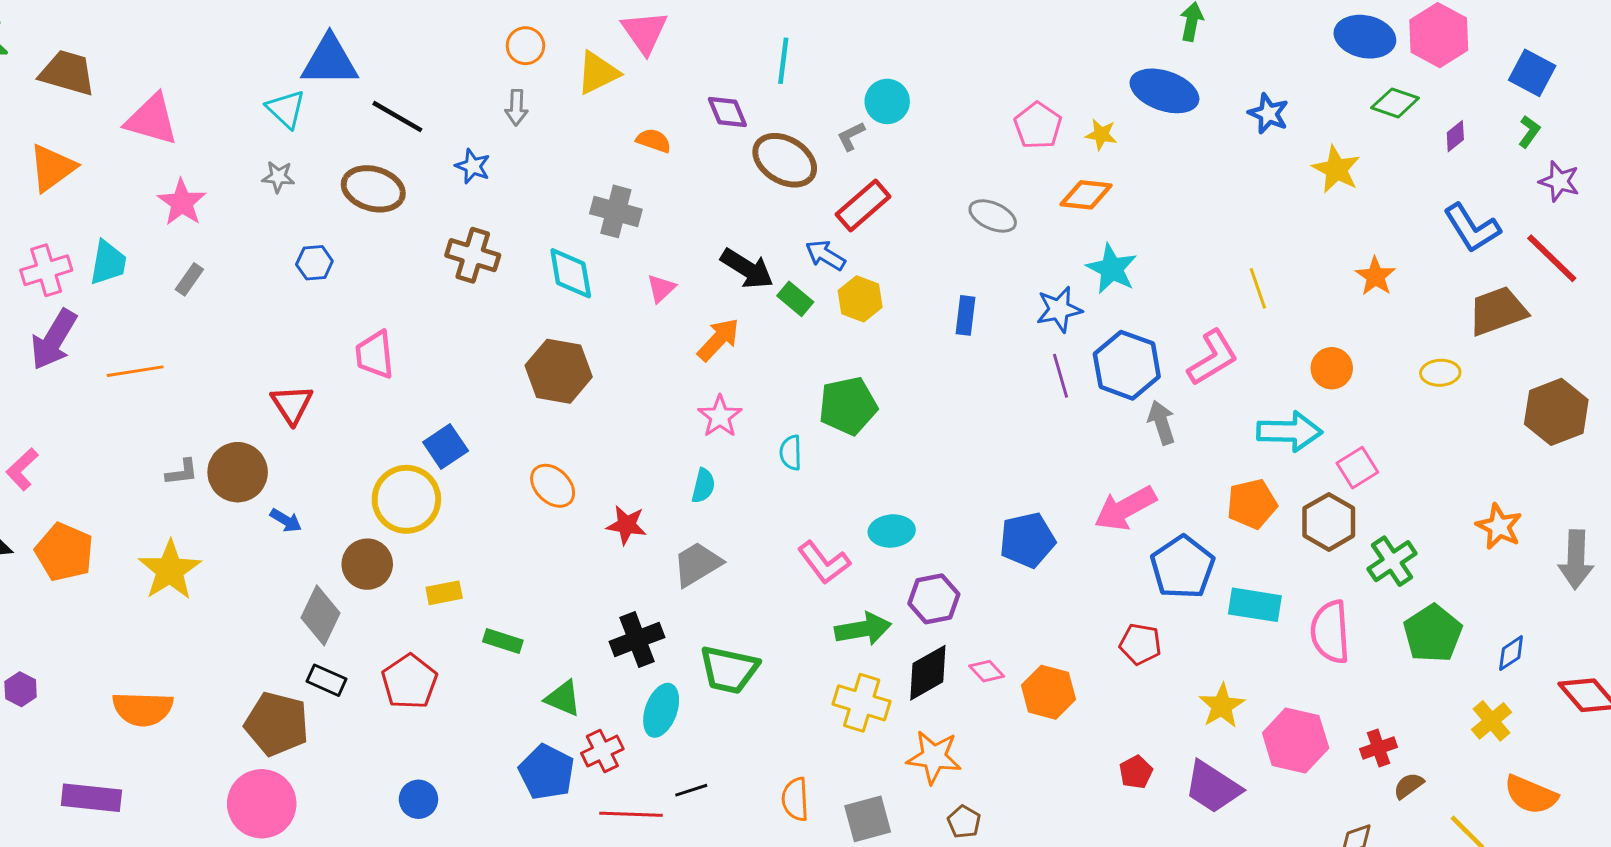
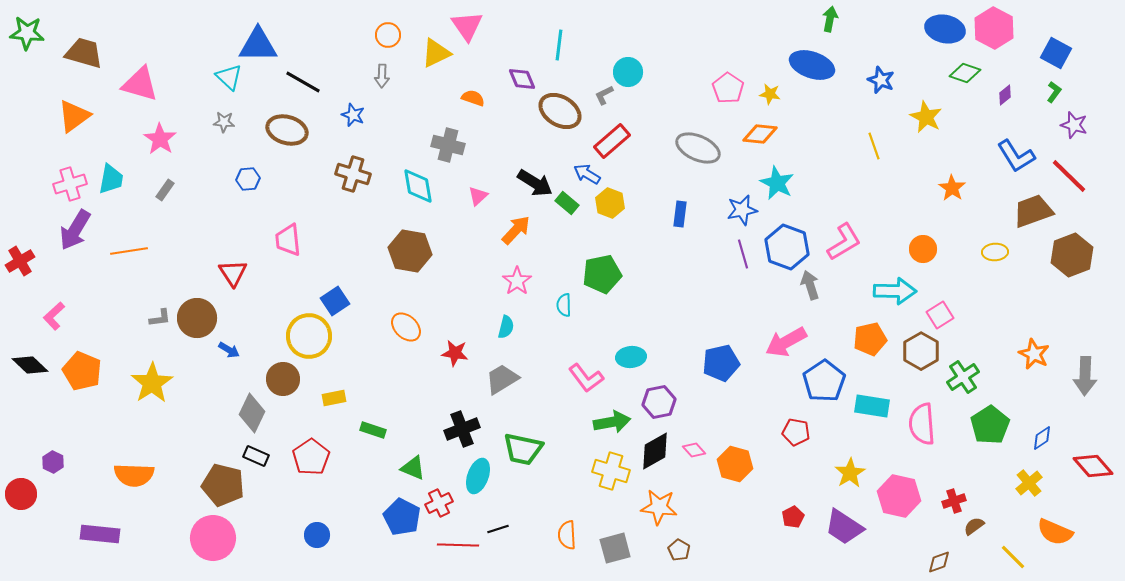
gray ellipse: (993, 216) -> (698, 148), size x1.4
yellow line: (1258, 288) -> (874, 146), moved
brown hexagon: (1556, 412) -> (1072, 255), moved

